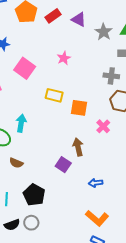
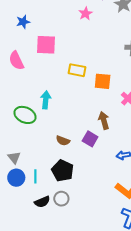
pink star: (64, 58) -> (85, 13), moved
pink square: (25, 68) -> (46, 45), turned -30
brown semicircle: (16, 163) -> (63, 141), moved

